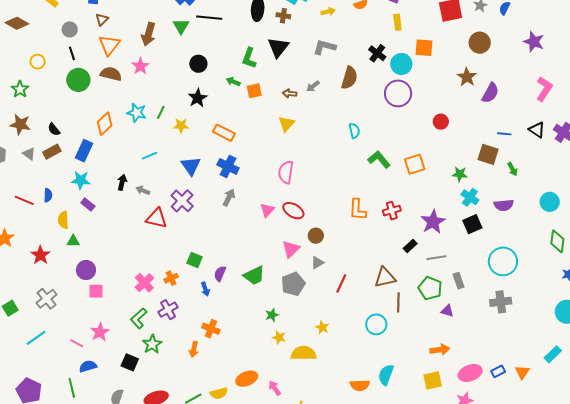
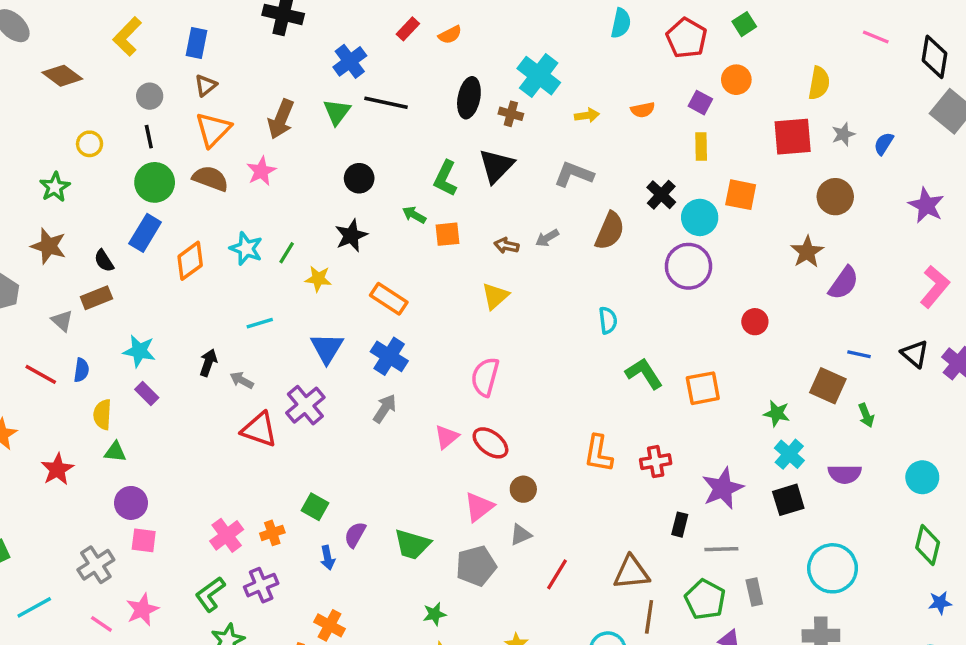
blue rectangle: (84, 151) -> (145, 233), moved
gray triangle: (29, 154) -> (62, 321), moved
black rectangle: (410, 246) -> (680, 525), turned -40
green trapezoid: (254, 275) -> (412, 544), turned 35
gray cross: (46, 299) -> (96, 565), moved

